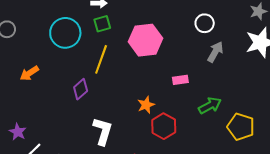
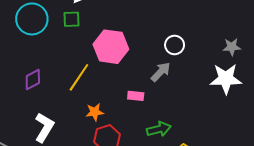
gray arrow: (215, 52) -> (161, 72), moved
yellow line: (101, 59) -> (79, 77), moved

